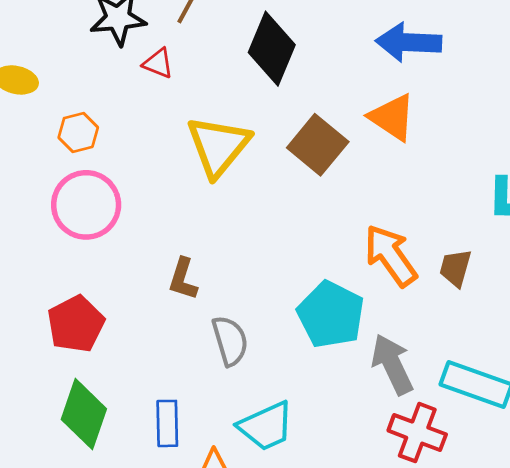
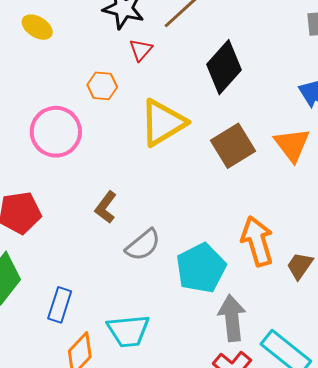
red triangle: (158, 63) -> (141, 50), turned 30
orange hexagon: (78, 133) -> (102, 86), moved
gray semicircle: (230, 341) -> (143, 245), moved, turned 48

